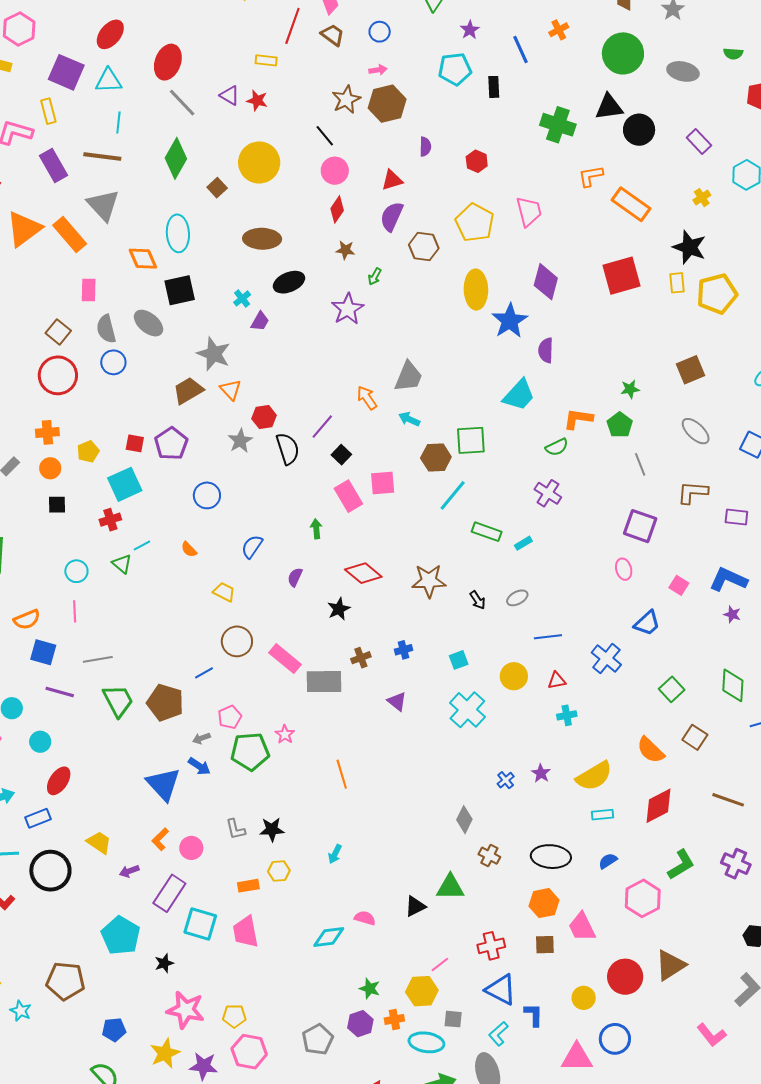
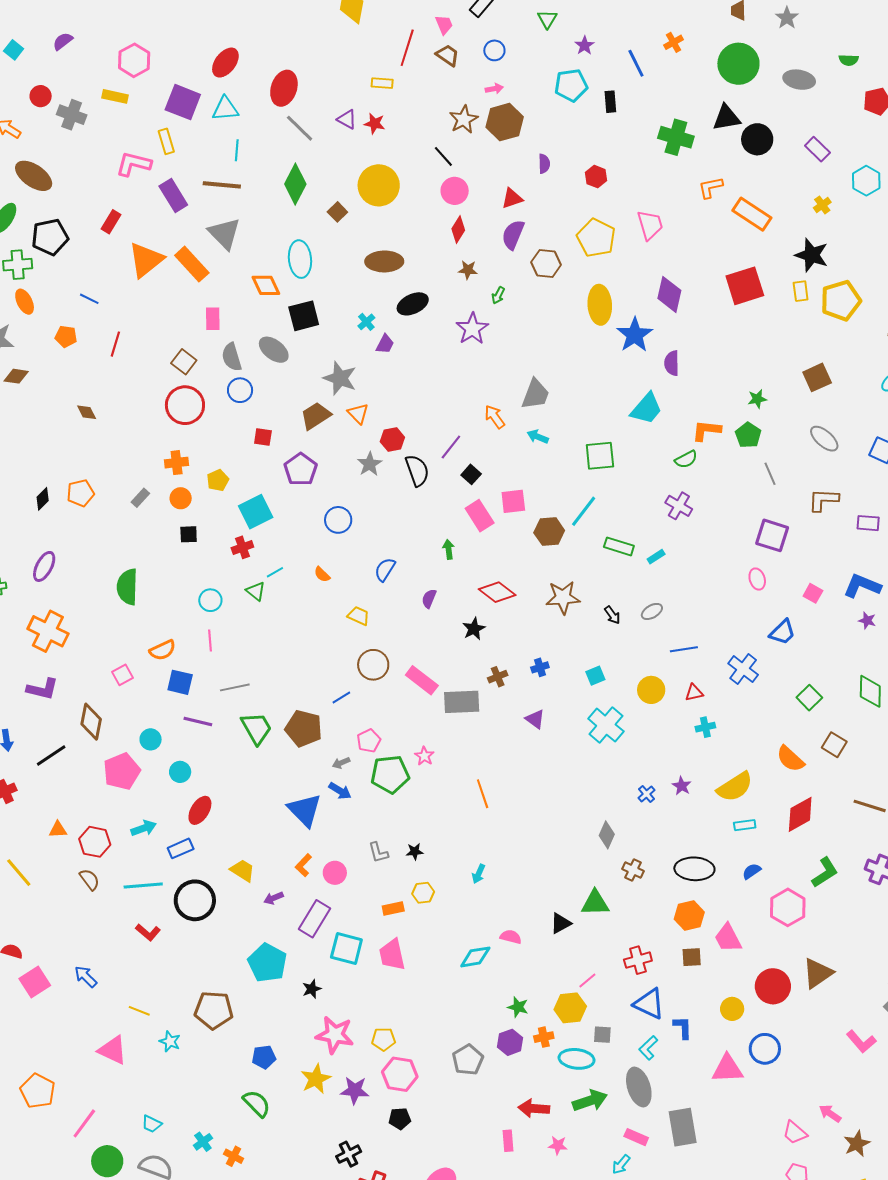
red square: (135, 443) -> (263, 437), moved
brown hexagon: (436, 457) -> (549, 532), moved
black star: (272, 830) -> (415, 852), size x0.7

